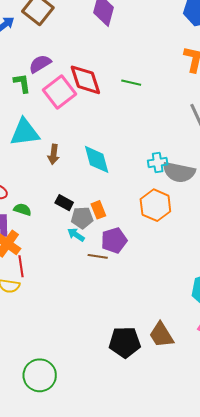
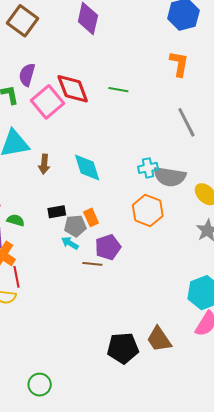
purple semicircle: (40, 64) -> (27, 75), turned -40
black rectangle: (64, 203) -> (57, 212), turned -36
green circle: (40, 375) -> (40, 385), size x0.7

